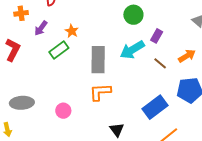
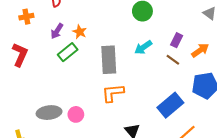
purple arrow: (41, 28) -> (57, 31), moved
purple rectangle: (157, 36) -> (177, 40), moved
cyan arrow: (132, 50) -> (143, 47), size x0.7
gray ellipse: (22, 103) -> (49, 113), moved

